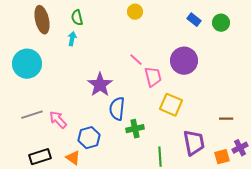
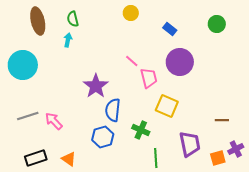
blue rectangle: (194, 20) -> (170, 29), moved
green cross: (135, 129) -> (141, 130), moved, turned 36
blue hexagon: (89, 138) -> (103, 137), moved

